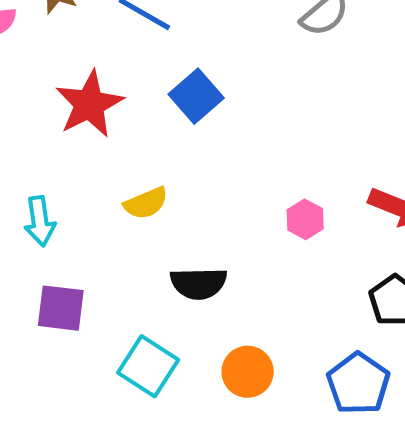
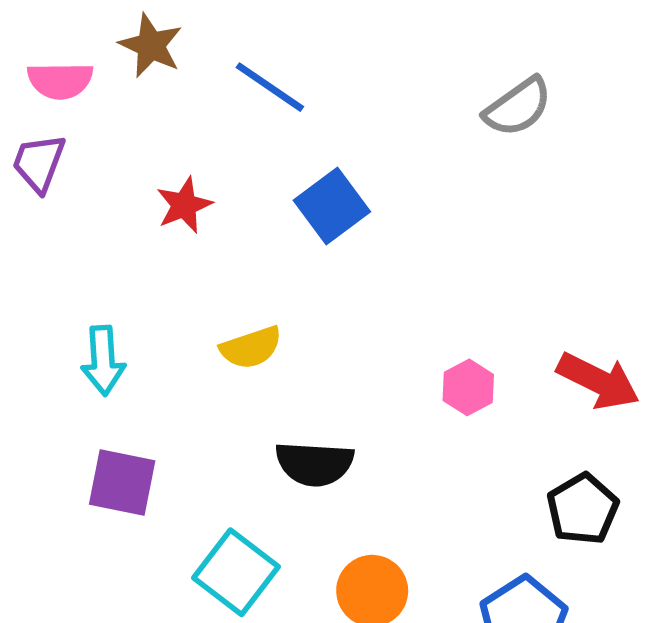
red star: (89, 104) -> (184, 205), size x0.6

